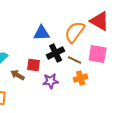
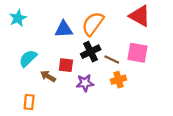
orange semicircle: (75, 32) -> (93, 24), moved
blue triangle: (42, 33) -> (64, 29), moved

